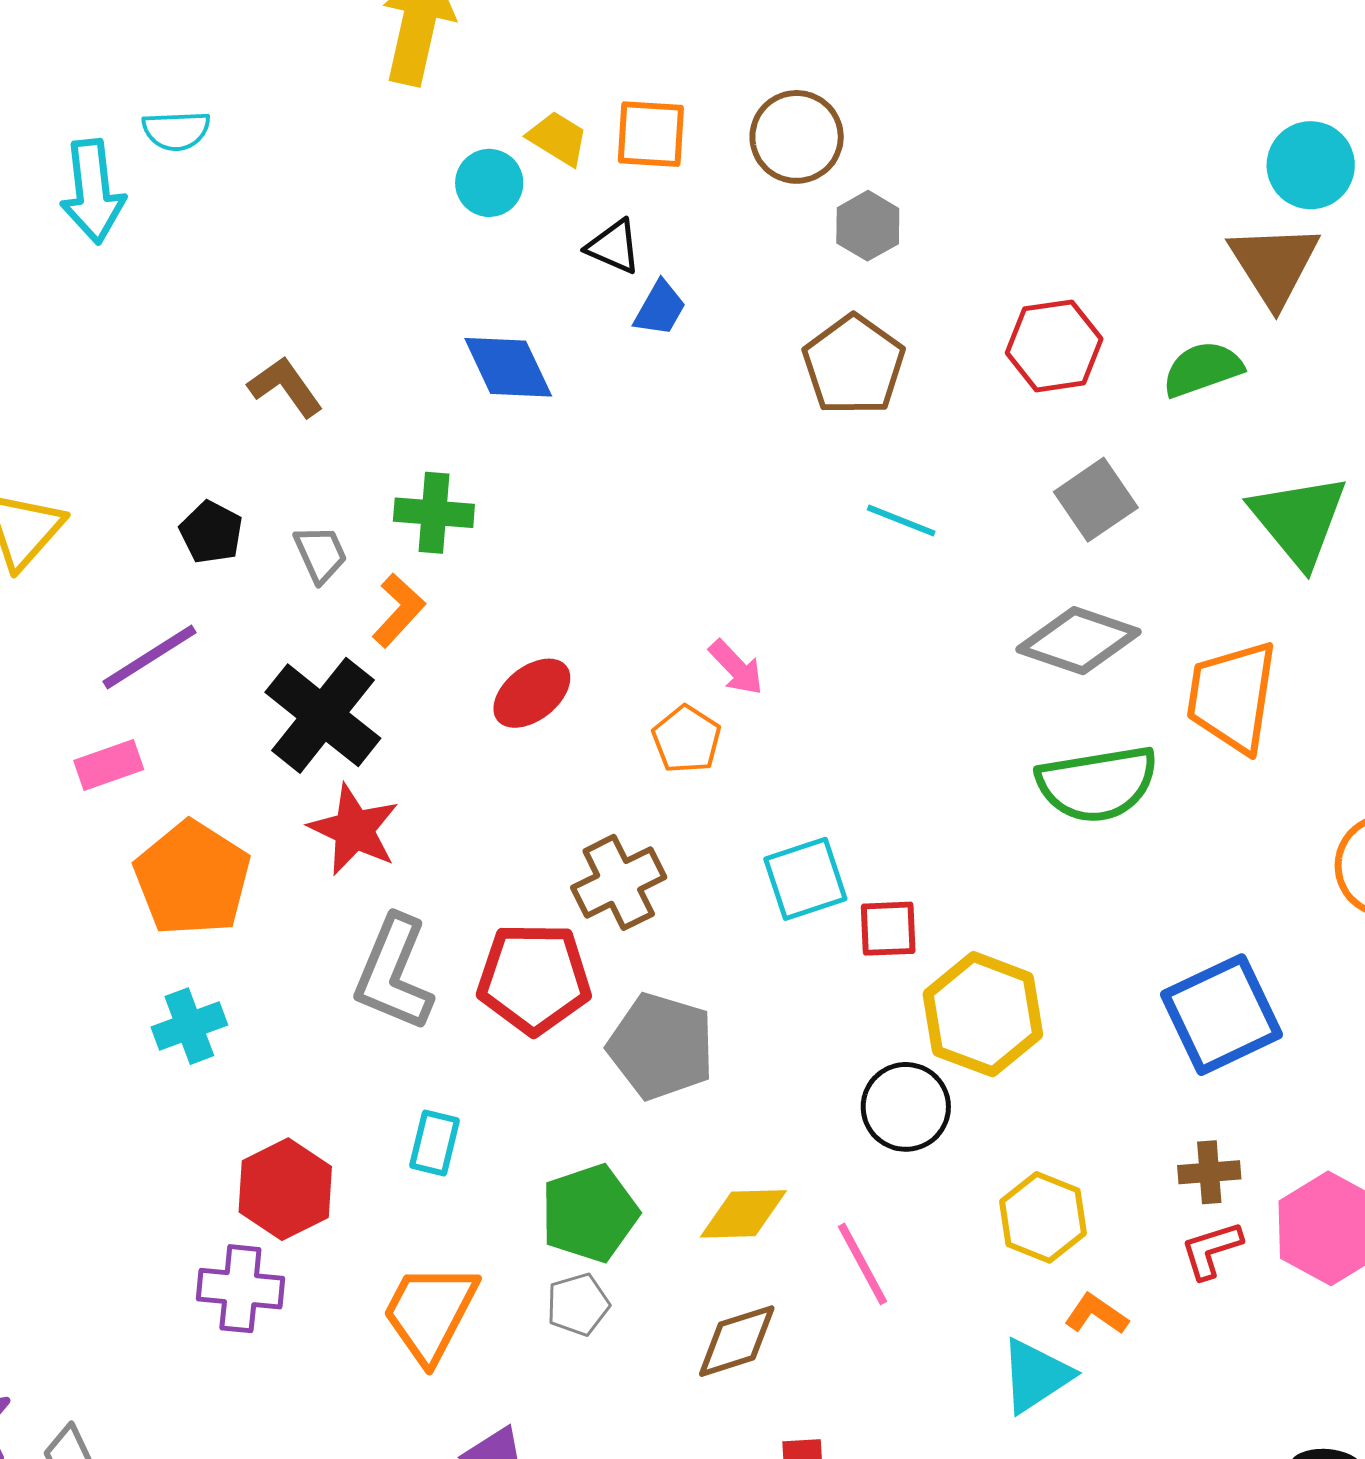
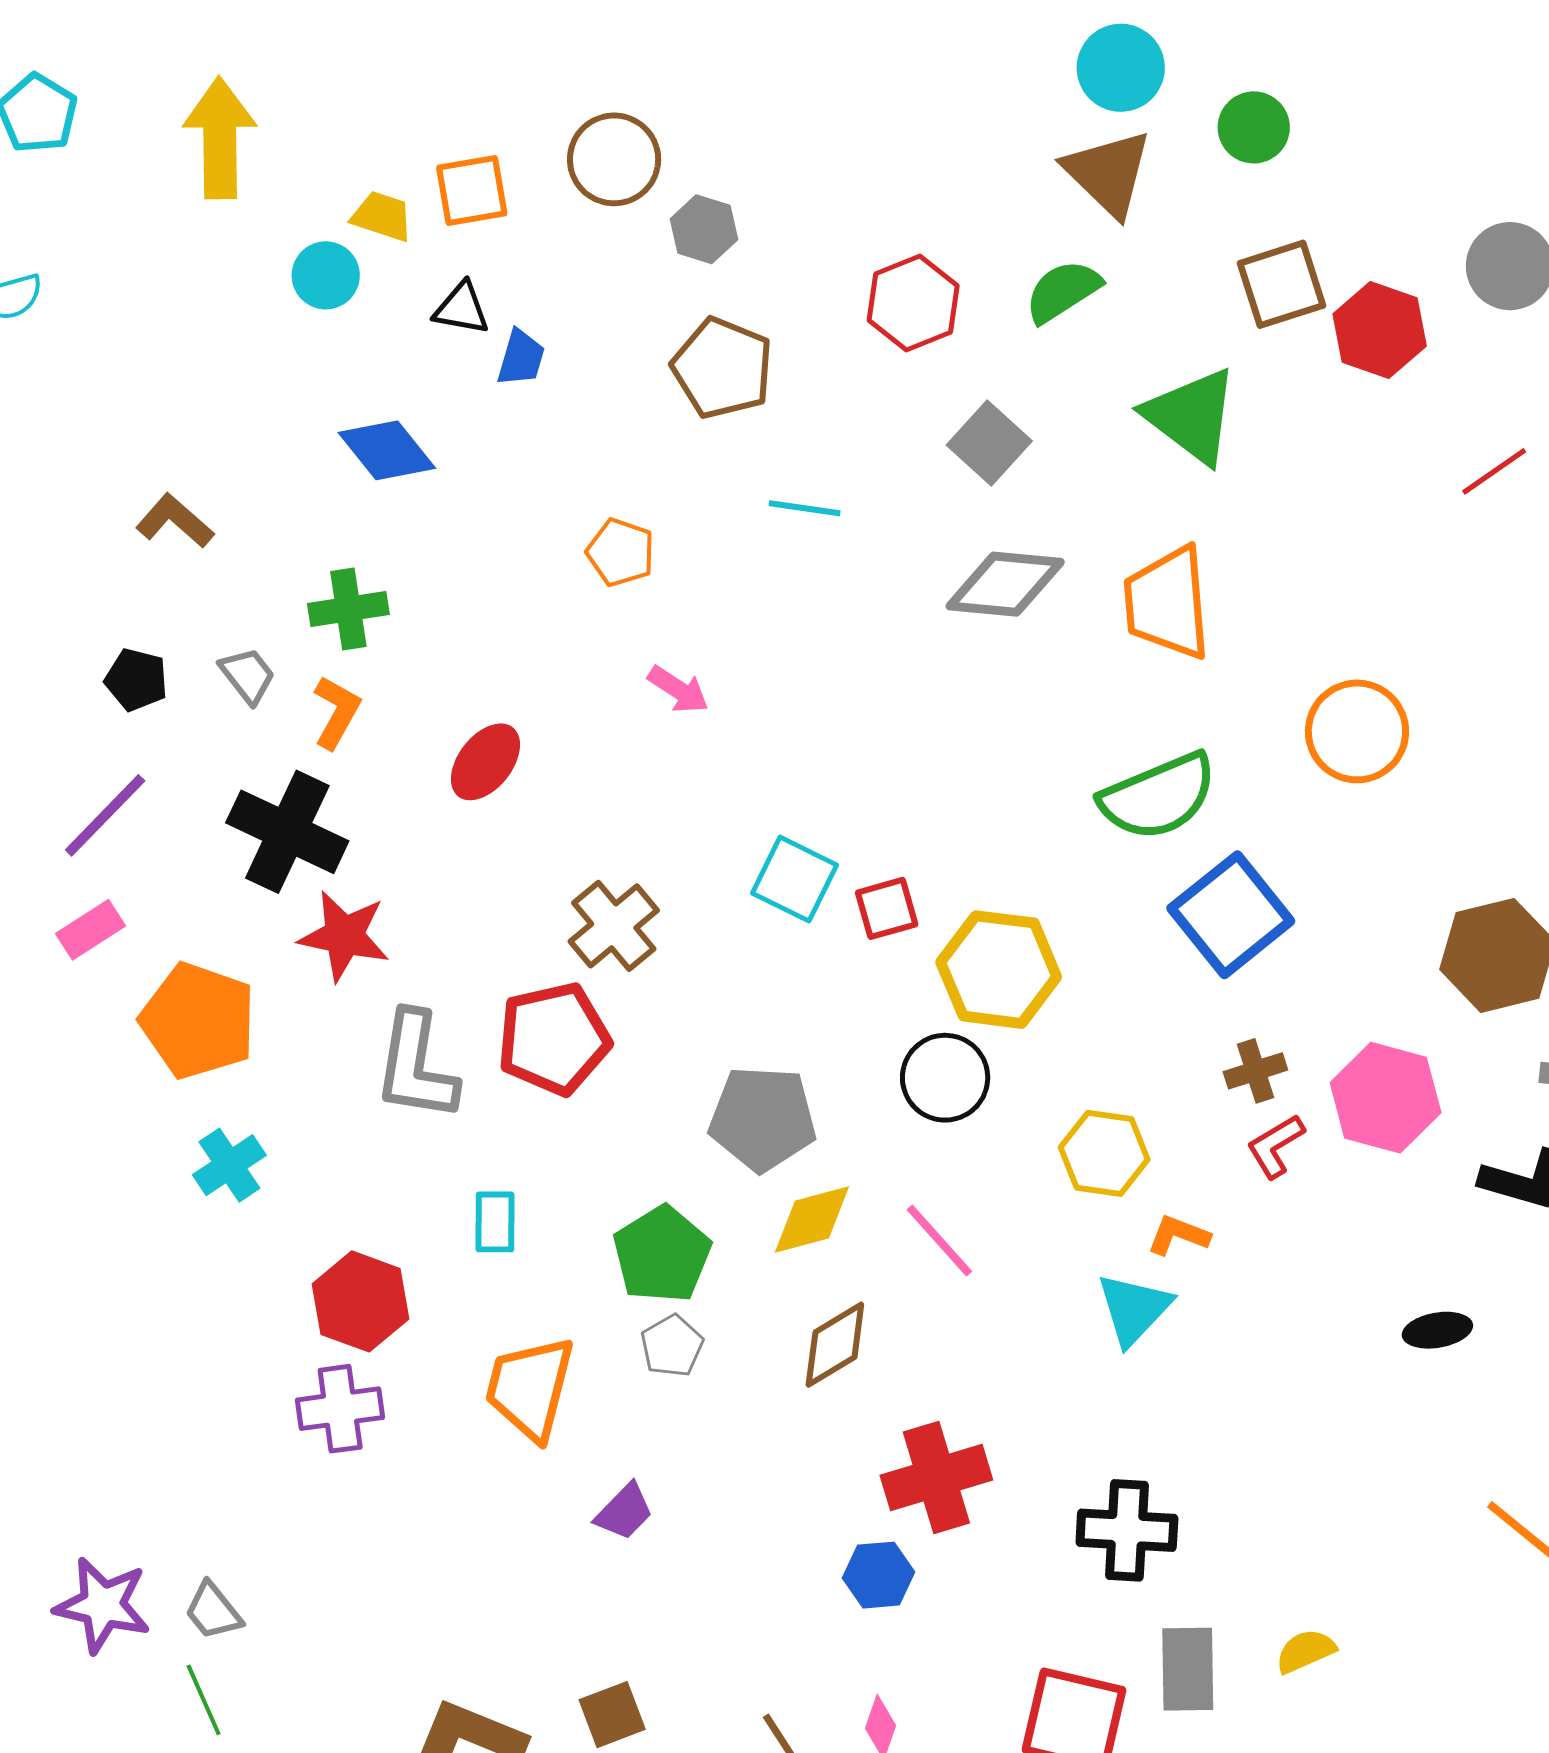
orange pentagon: (687, 739) -> (621, 552), moved
green semicircle: (1097, 784) -> (1158, 796), moved
cyan square: (805, 879) -> (795, 879), turned -32
gray pentagon: (661, 1046) -> (763, 1119), moved

